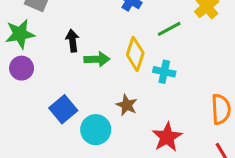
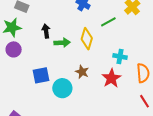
cyan cross: (164, 72) -> (120, 57), moved
blue square: (63, 109) -> (41, 75), turned 30
red star: (167, 137) -> (111, 78), moved

